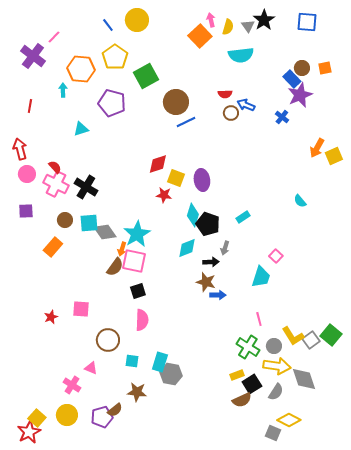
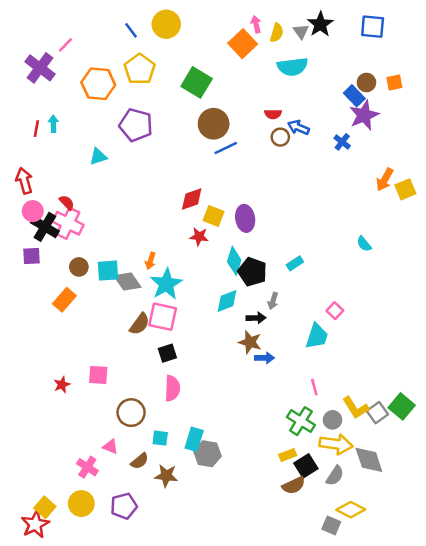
green square: (146, 76) -> (197, 82), moved, turned -30
cyan arrow: (63, 90) -> (53, 124), moved
black cross: (86, 187) -> (45, 227), moved
orange arrow: (122, 249) -> (150, 261), moved
brown semicircle: (115, 410) -> (140, 461), moved

